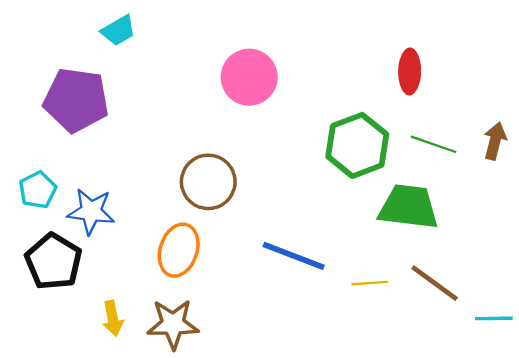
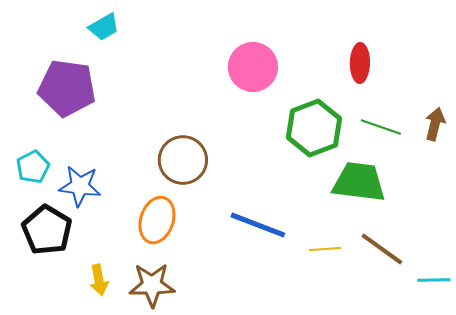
pink circle: (249, 77) -> (253, 67), moved

